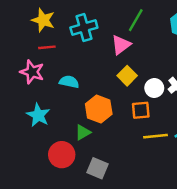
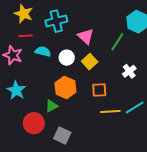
green line: (136, 20) -> (117, 42), moved
pink triangle: (121, 45) -> (86, 36), turned -42
cyan semicircle: (69, 82) -> (43, 52), moved
white circle: (154, 88) -> (67, 58), moved

